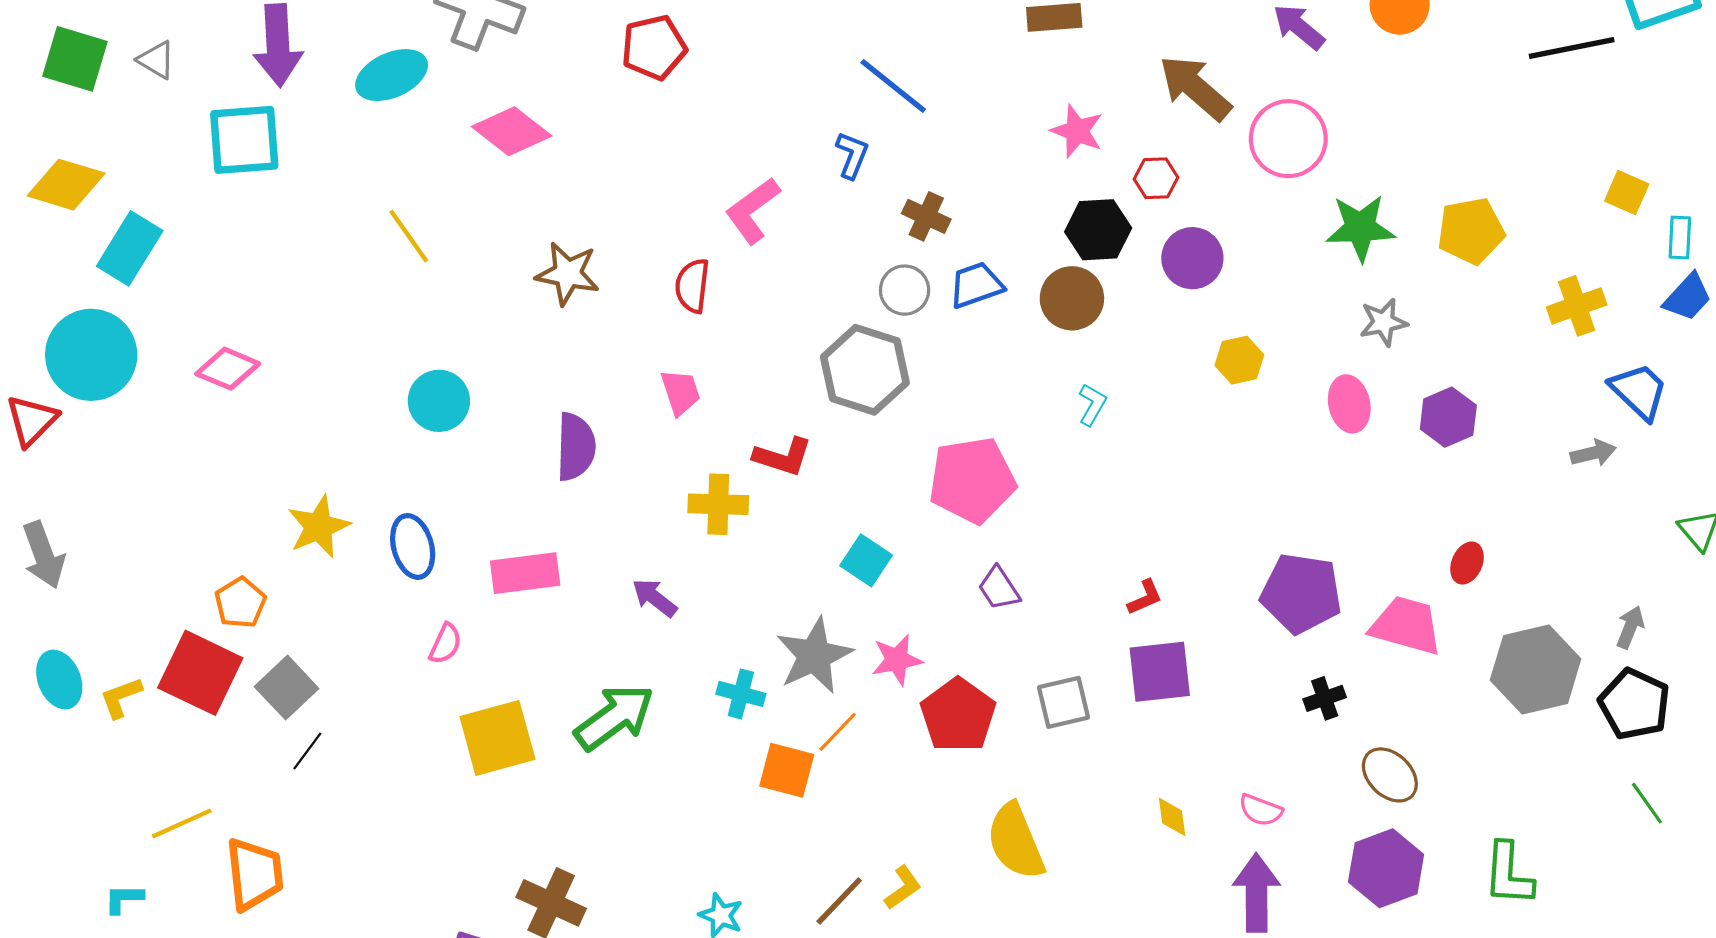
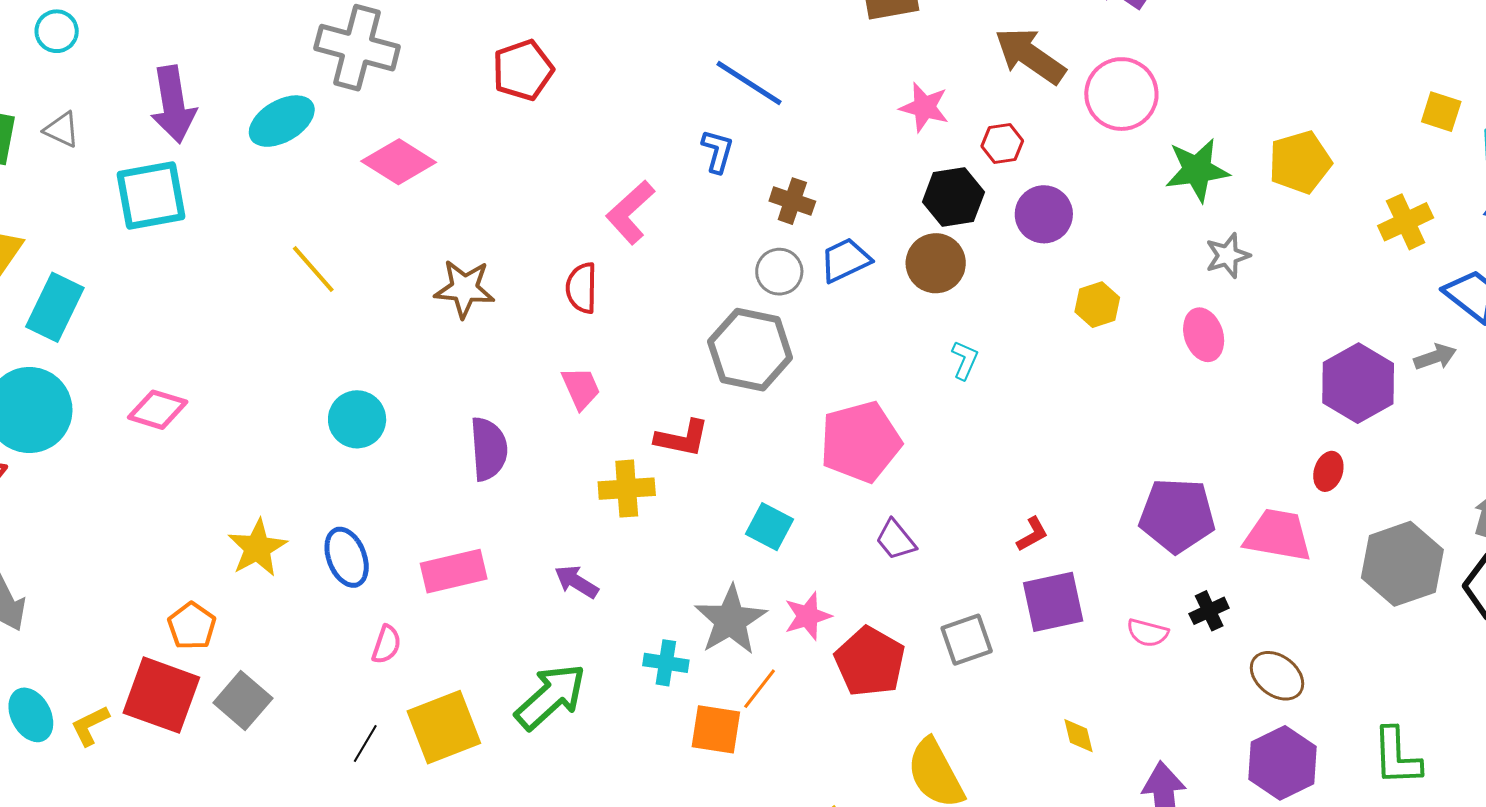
purple hexagon: (1448, 417) -> (1358, 383), moved, size x1.4
black line: (307, 751) -> (365, 743), moved
pink semicircle: (1261, 810) -> (1148, 633), moved

